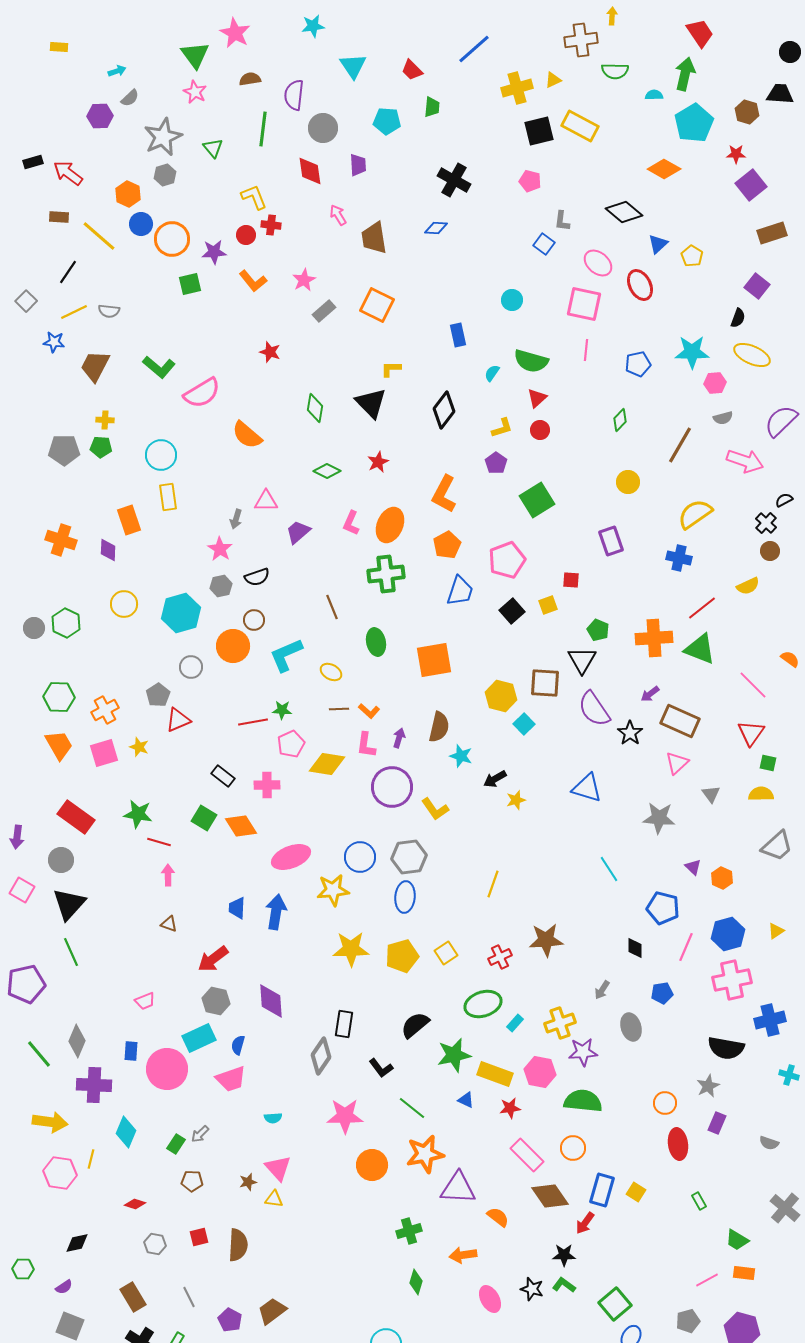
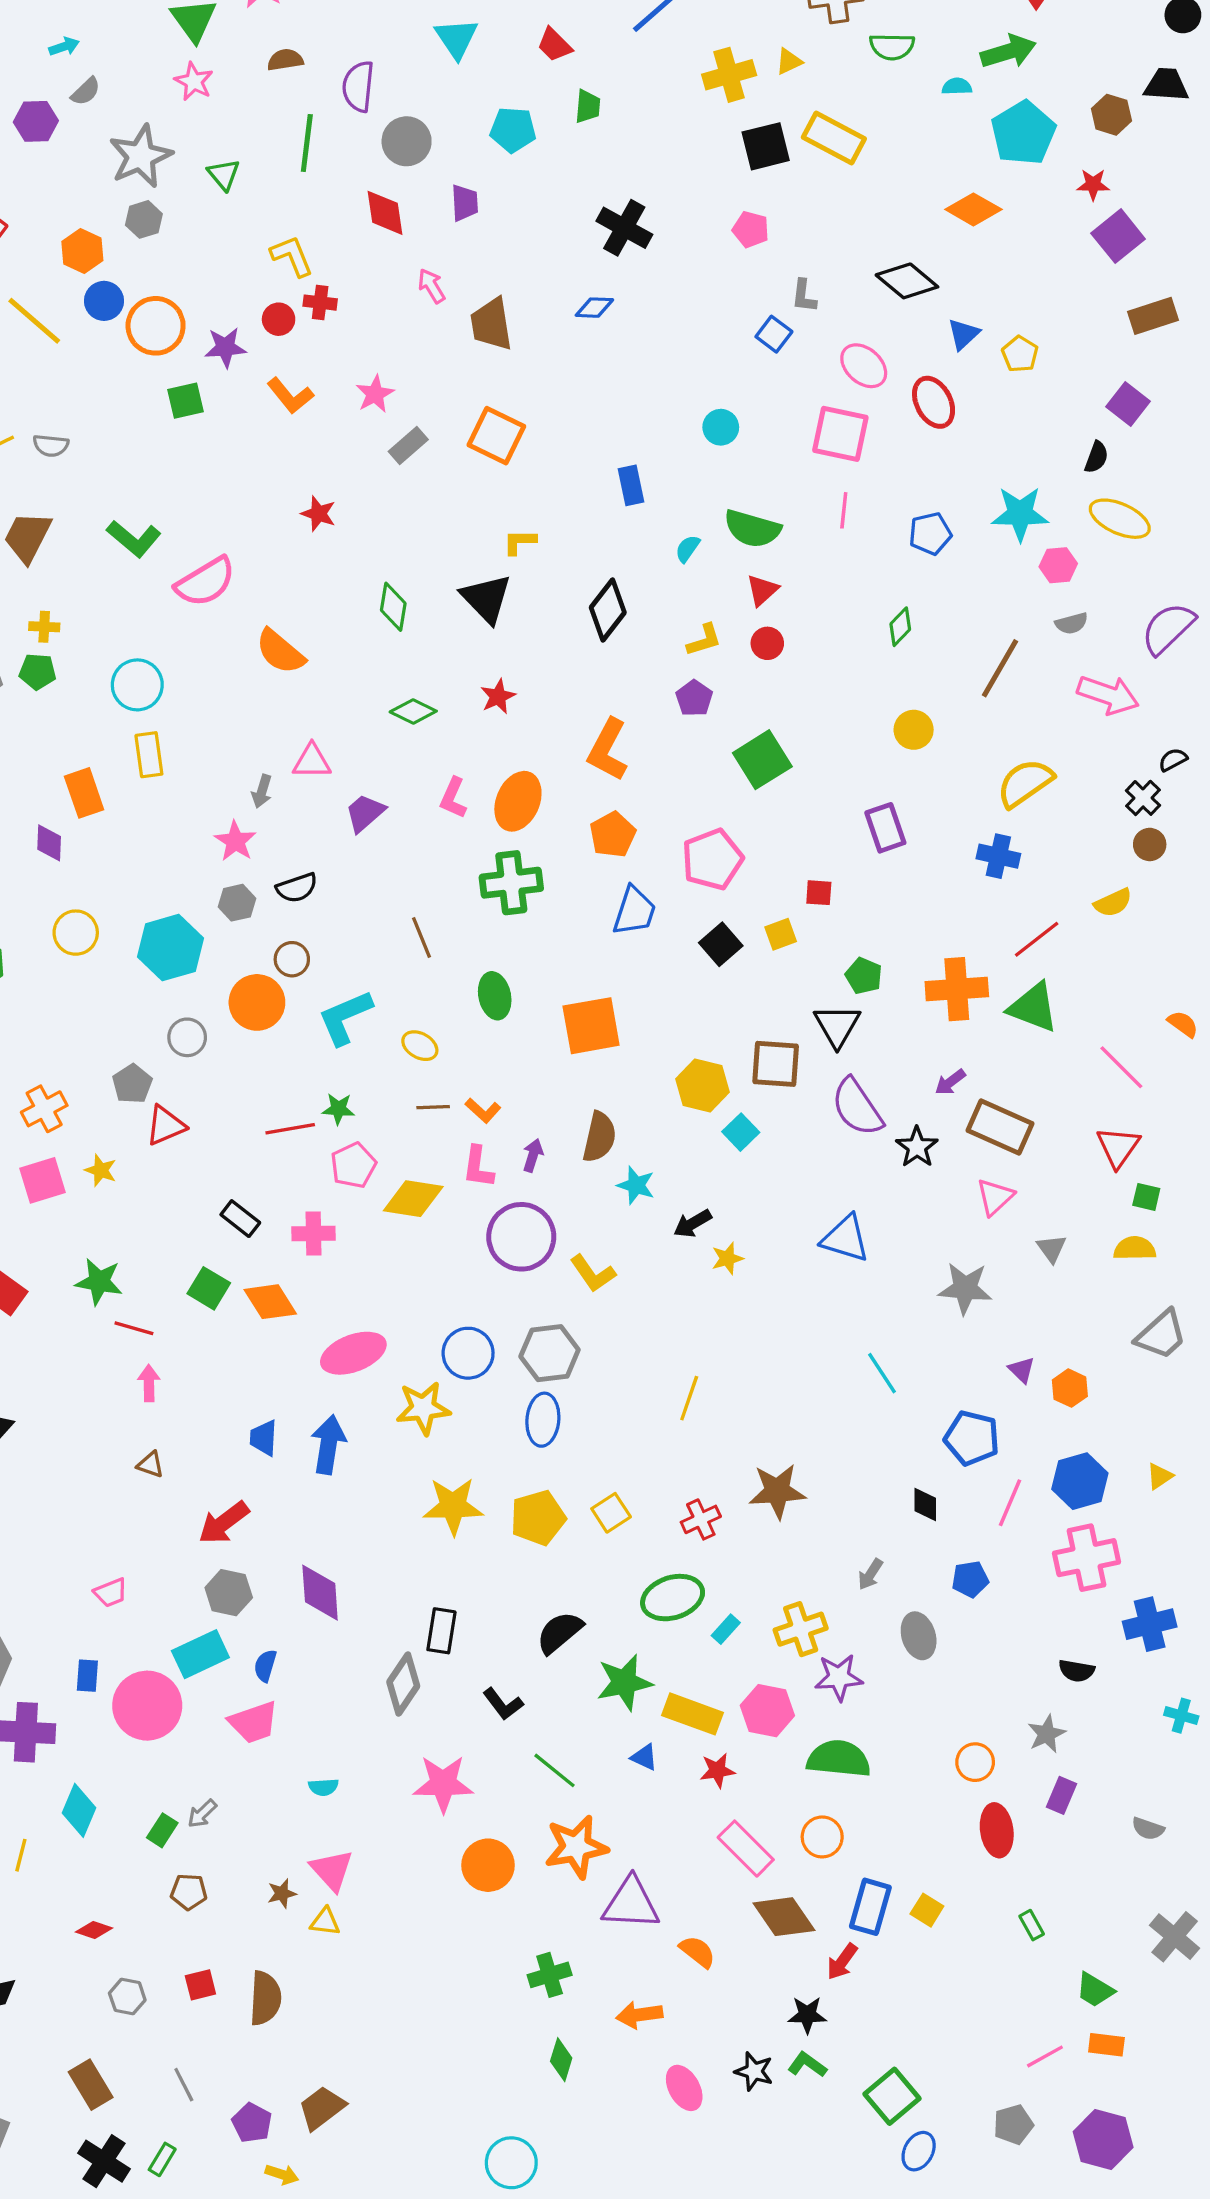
green arrow: (685, 74) -> (1008, 52), turned 60
black semicircle: (726, 1048) -> (1077, 1671), size x0.6

